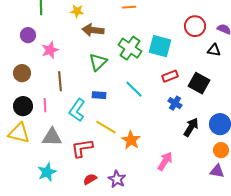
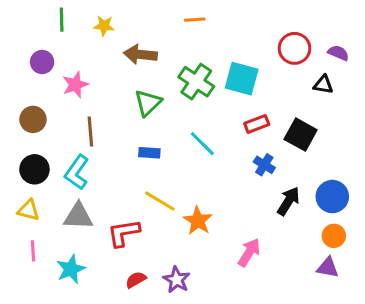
yellow star: (77, 11) -> (104, 26), moved
pink line: (45, 105) -> (33, 251), moved
cyan L-shape: (77, 110) -> (77, 172), moved
yellow triangle: (19, 133) -> (28, 210), size x0.7

